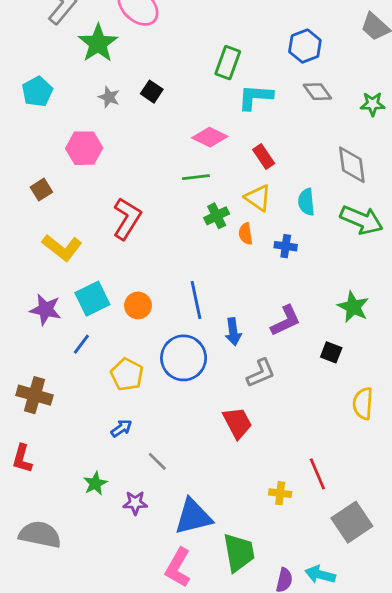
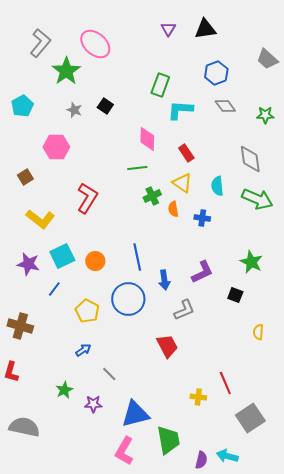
pink diamond: (210, 137) -> (147, 139), turned 65
yellow semicircle: (363, 403) -> (258, 332), size x0.7

